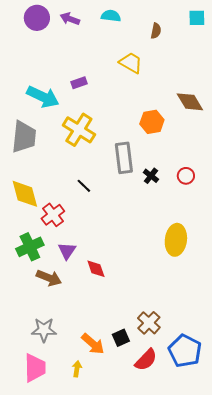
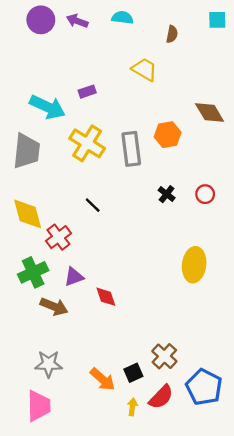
gray rectangle: (124, 158) -> (131, 149), moved
purple triangle: (67, 251) -> (74, 277), turned 36
yellow arrow: (77, 369) -> (132, 407), moved

